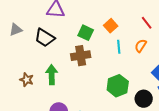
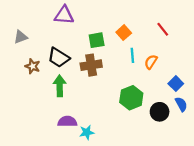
green square: (86, 33) -> (97, 40), turned -35
black trapezoid: (45, 38) -> (59, 58), moved
orange semicircle: (141, 46) -> (151, 62), moved
brown star: (27, 80) -> (33, 66), moved

